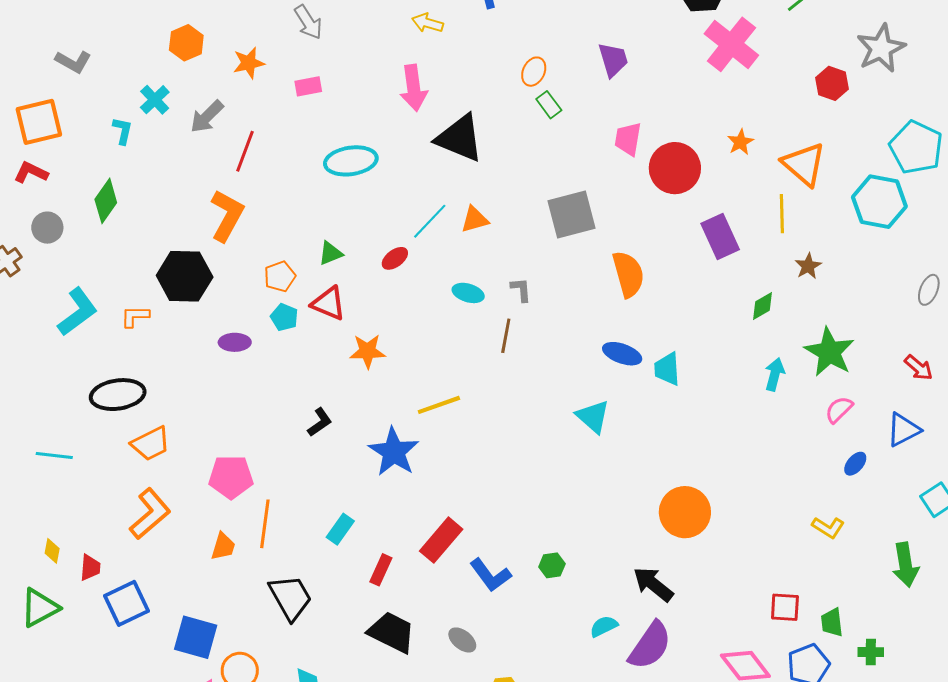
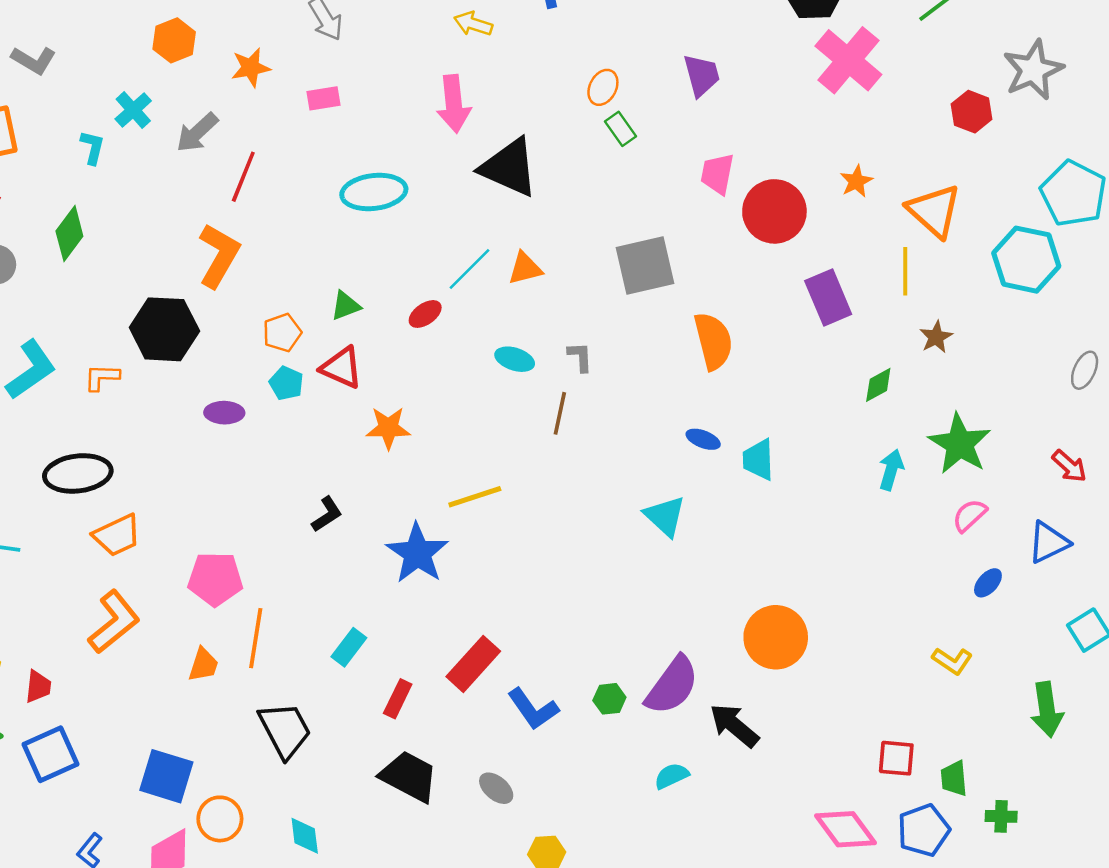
blue ellipse: (622, 354) -> (703, 439), size x0.7
blue square: (126, 603) -> (50, 754), moved
purple semicircle: (650, 646) -> (672, 685), moved

